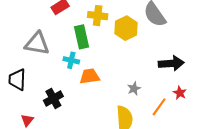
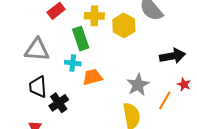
black trapezoid: (17, 80) -> (38, 87), moved
gray star: (134, 89) -> (138, 85), size x1.6

